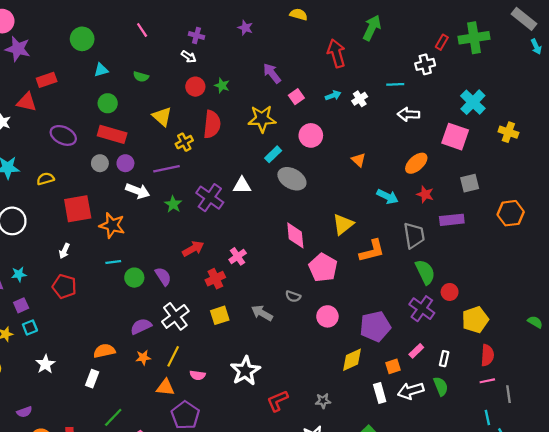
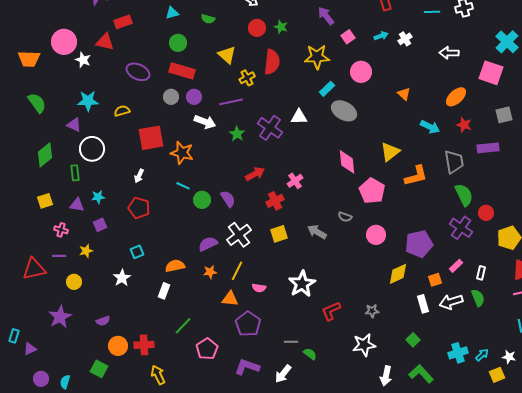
cyan line: (395, 84) -> (432, 12), moved
cyan line: (113, 262) -> (183, 186), turned 32
cyan square: (30, 328) -> (137, 252), moved

